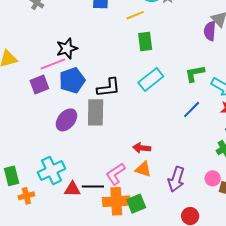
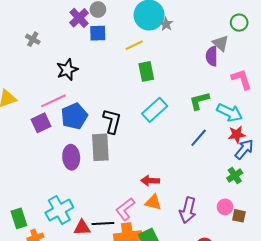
black star: (67, 48) -> (67, 70), moved
black L-shape: (109, 88) -> (112, 121), turned -65
purple ellipse: (66, 120) -> (71, 157), turned -40

